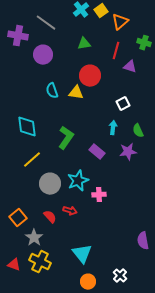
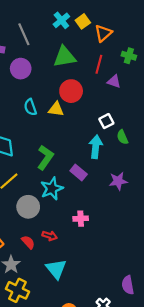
gray line: (46, 23) -> (24, 34), turned 30
green triangle: (84, 44) -> (65, 57), size x1.6
cyan arrow: (113, 128) -> (96, 147), size x1.5
green semicircle: (138, 131) -> (122, 137), moved
purple star: (128, 152) -> (118, 181), moved
cyan star: (78, 181) -> (52, 189), moved
purple semicircle: (143, 241) -> (128, 285), moved
cyan triangle: (82, 254) -> (56, 269), moved

